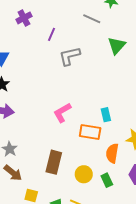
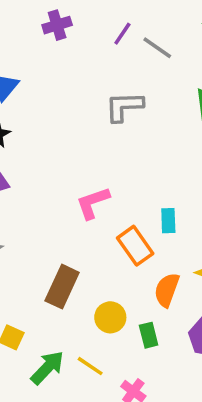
gray line: (92, 19) -> (157, 48), moved
purple line: (51, 34) -> (122, 34), moved
orange rectangle: (90, 132) -> (135, 246), turned 35

